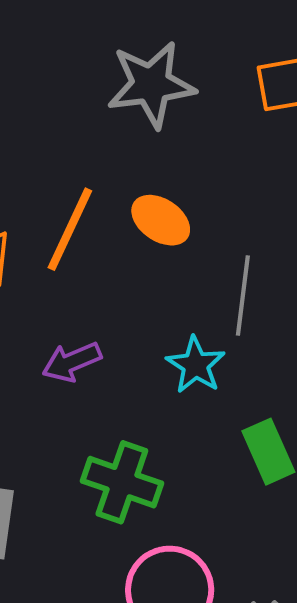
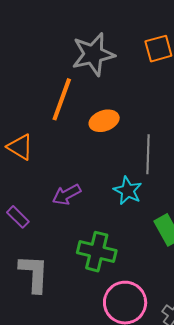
orange ellipse: (161, 220) -> (104, 121), turned -48
orange line: (70, 229) -> (62, 99), moved

